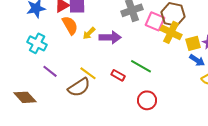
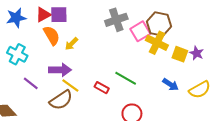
pink square: (155, 21) -> (140, 31), turned 36
purple arrow: (110, 37) -> (60, 70), moved
yellow square: (193, 43) -> (180, 54), turned 35
blue arrow: (197, 60) -> (170, 84), moved

